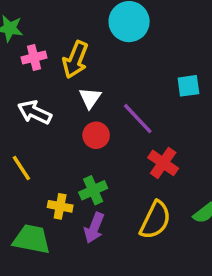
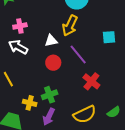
pink cross: (34, 57) -> (20, 26), moved
yellow arrow: (75, 60) -> (70, 26), moved
white triangle: (90, 98) -> (51, 41), turned 40
yellow semicircle: (155, 220) -> (85, 114), turned 35

